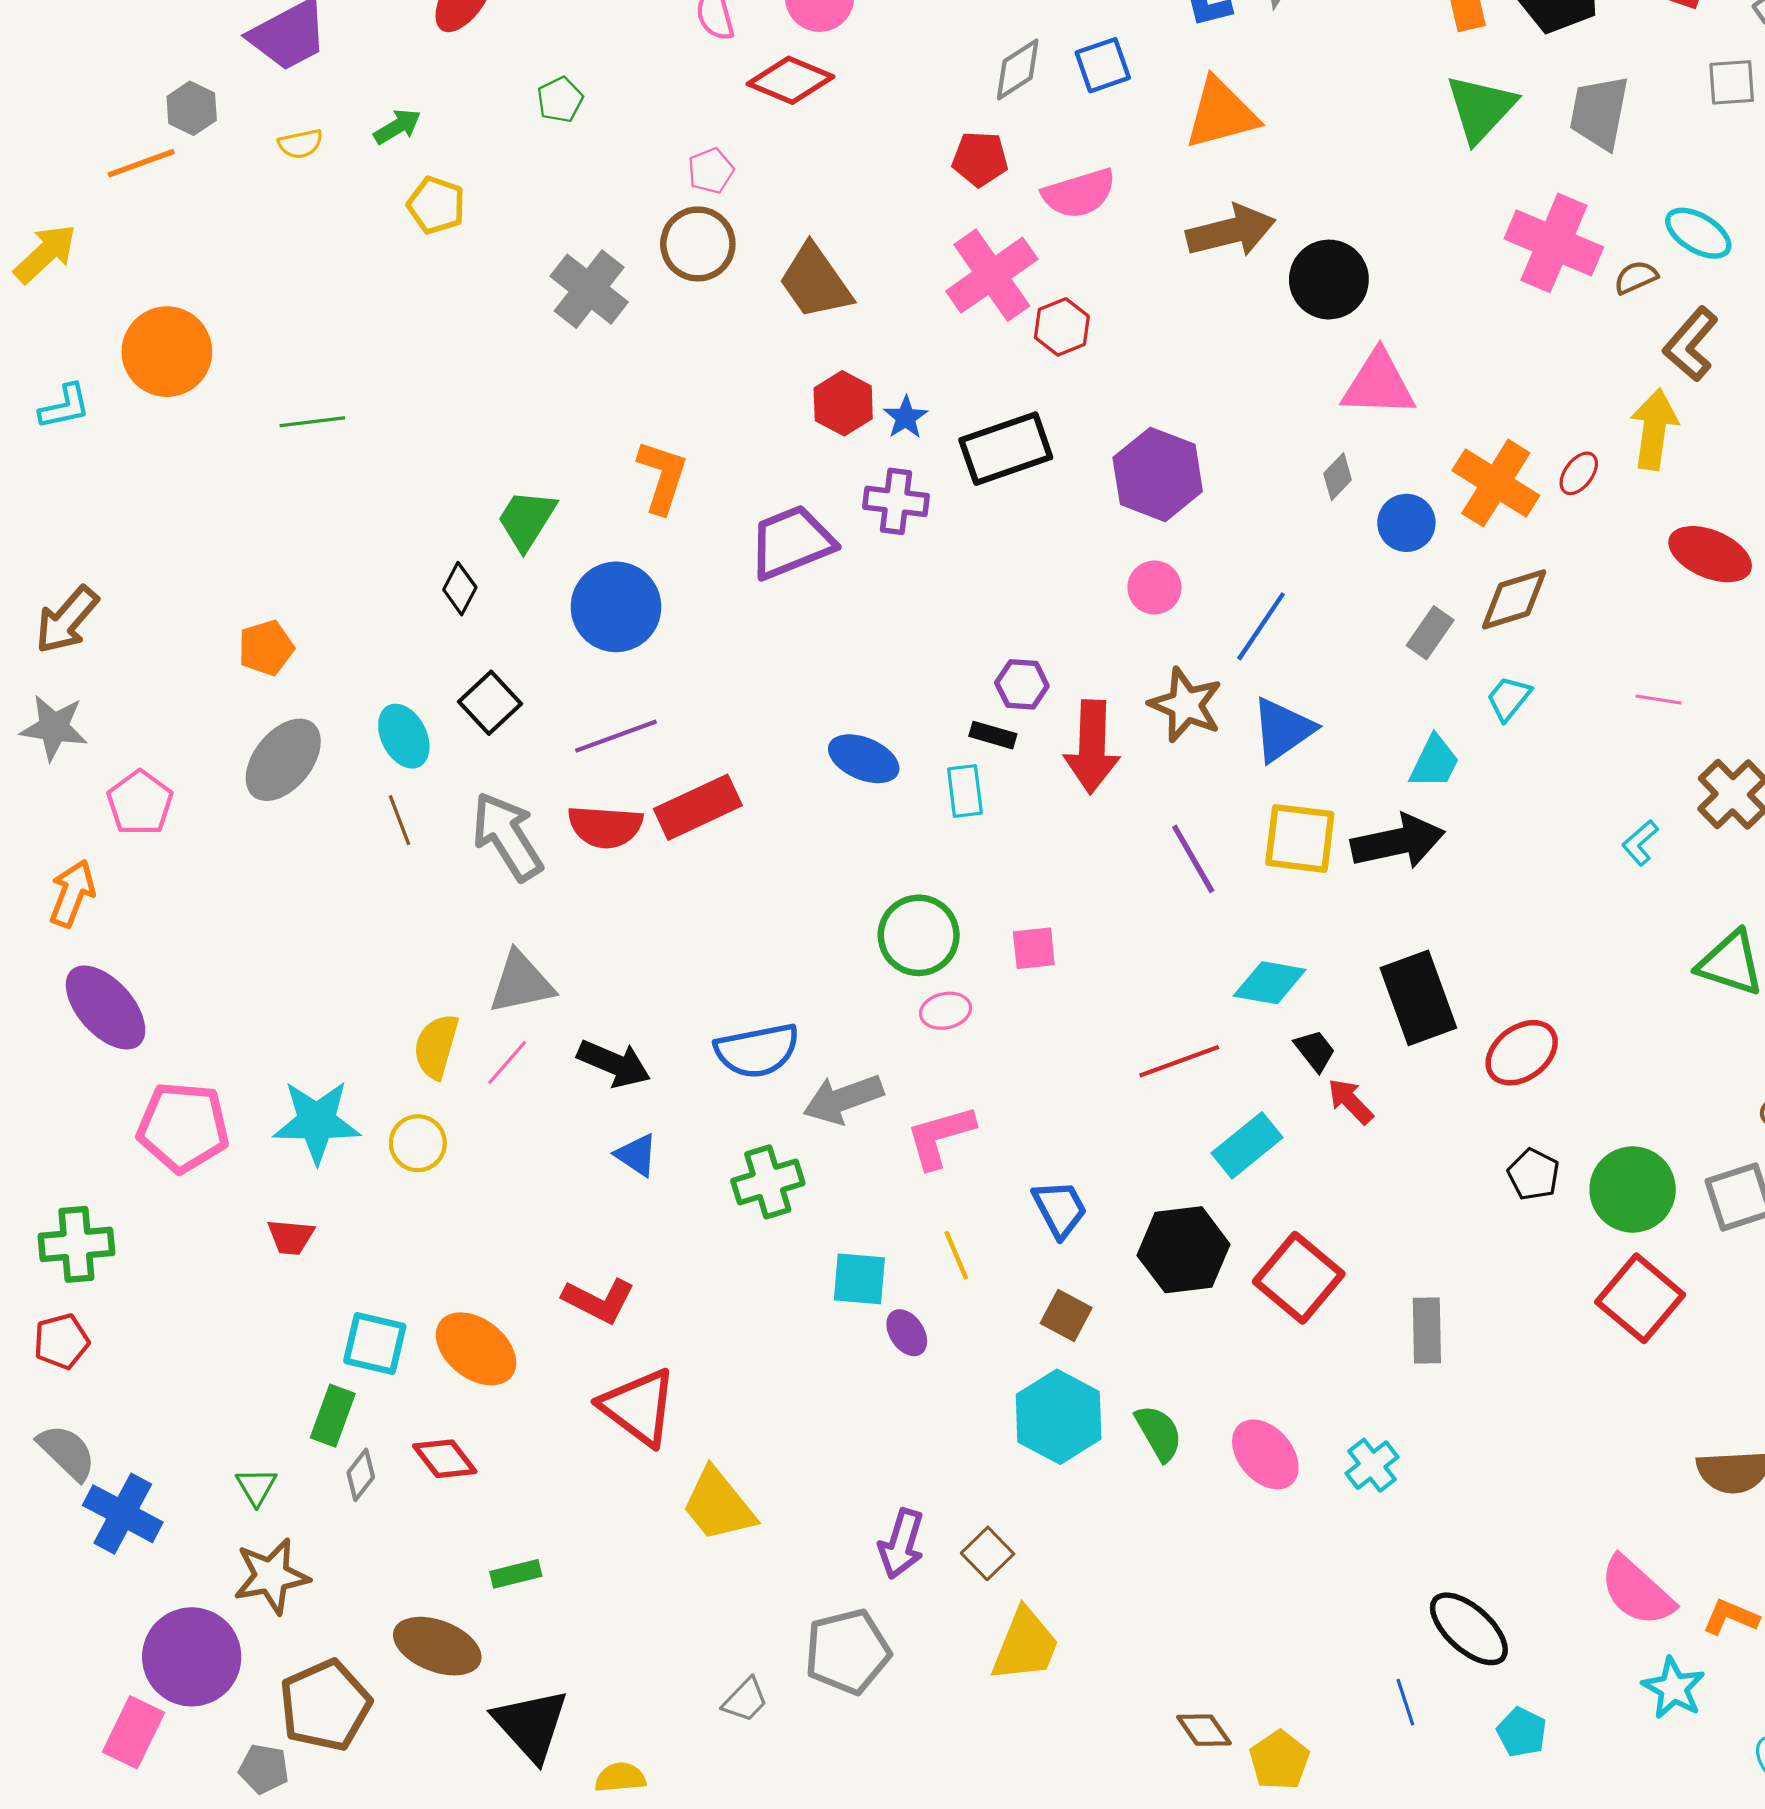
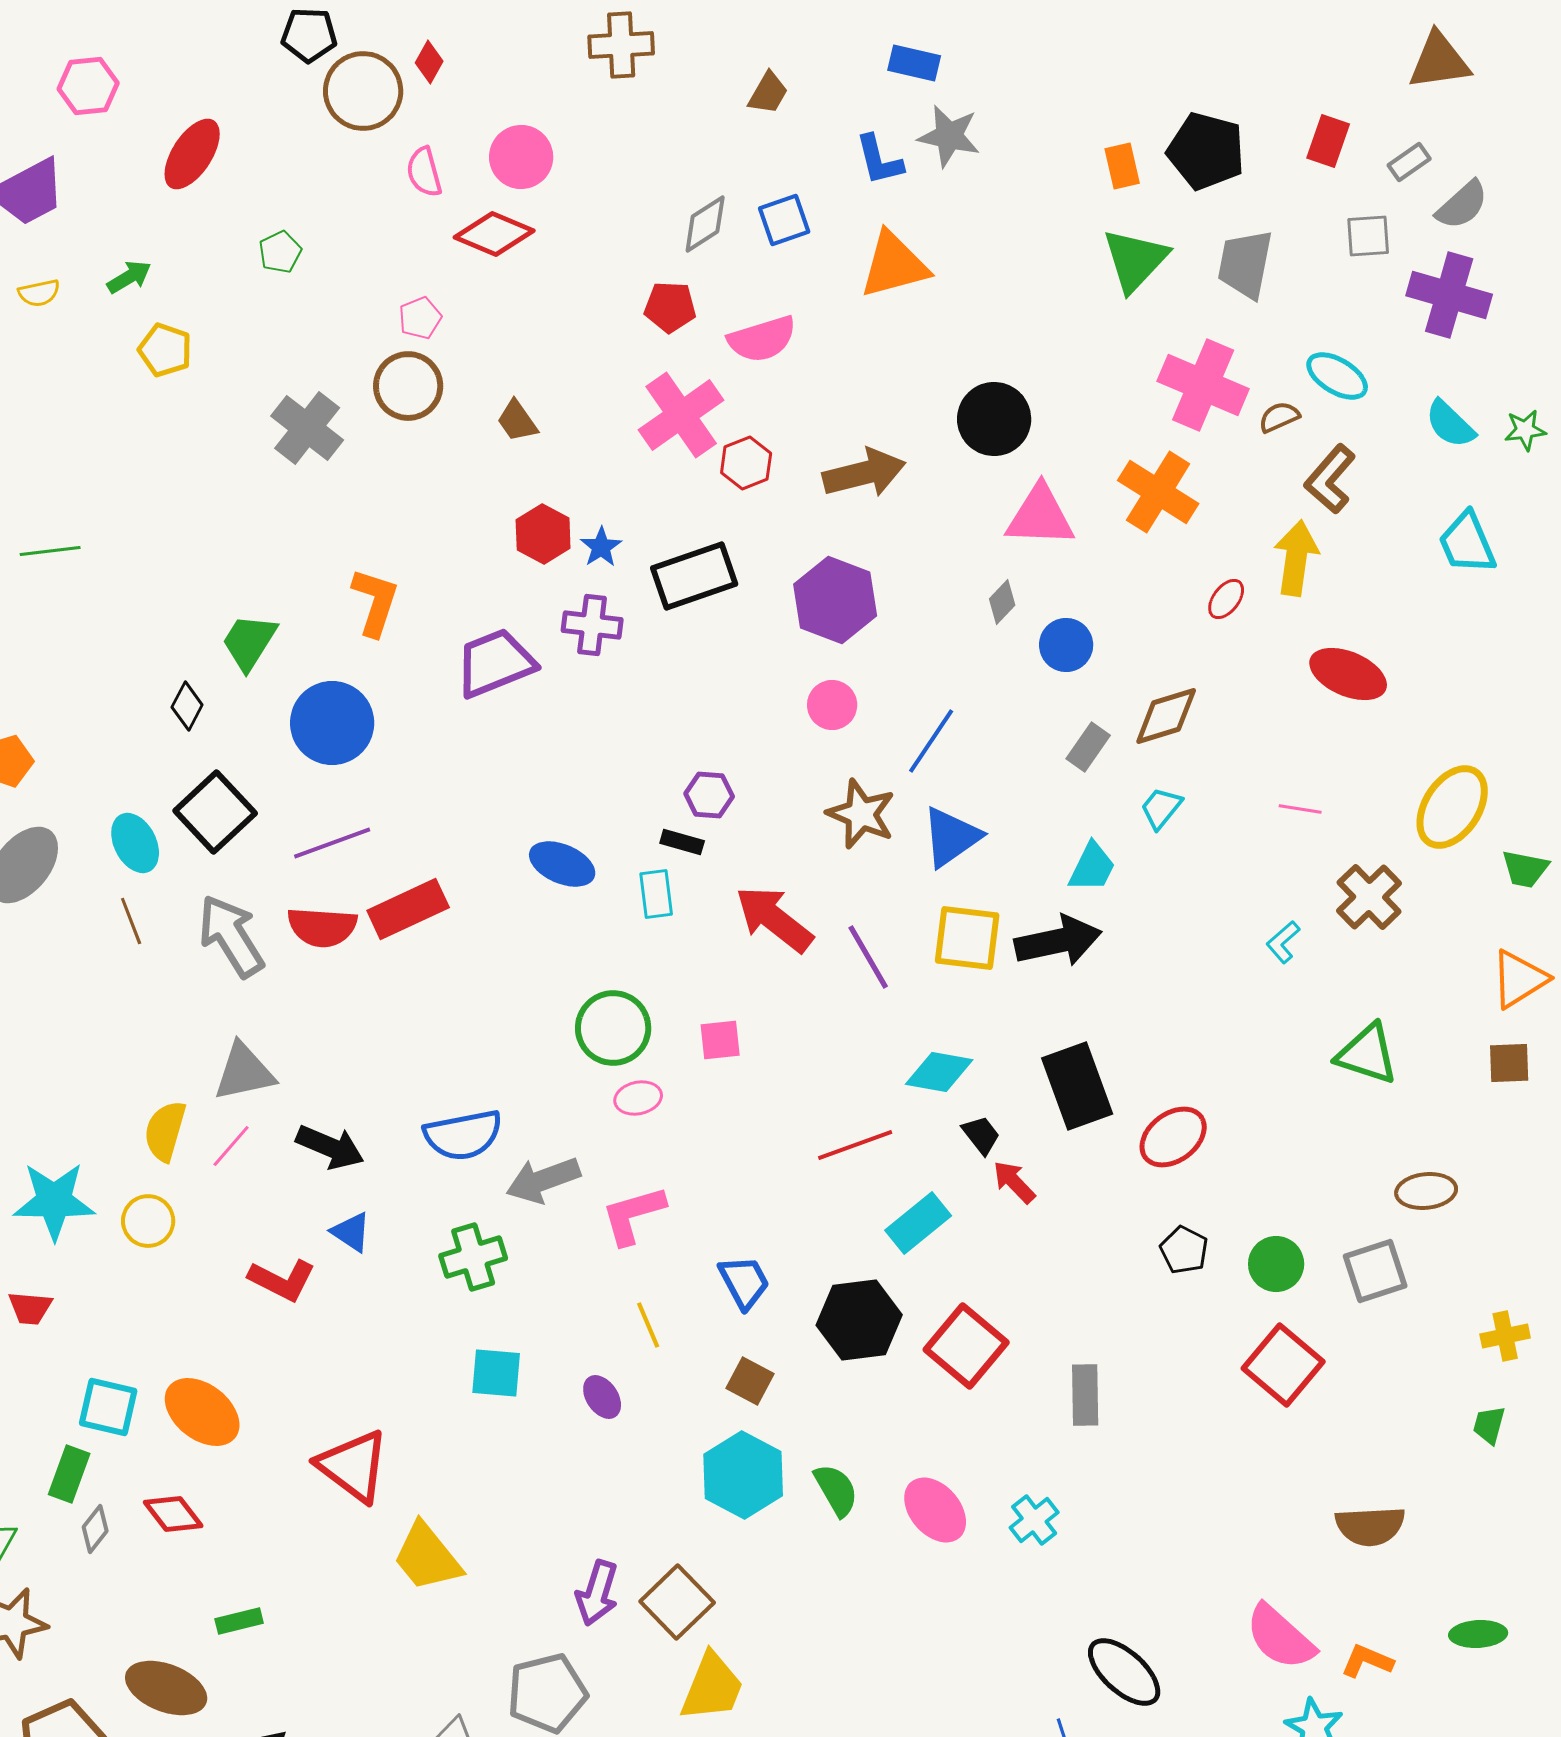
brown arrow: (1231, 231) -> (864, 473), moved
brown trapezoid: (815, 282) -> (517, 421), size x0.6
orange cross: (1496, 483) -> (1158, 492), moved
black square: (490, 703) -> (215, 812), size x1.4
red arrow: (1092, 747) -> (774, 919), moved, turned 126
green circle: (1633, 1189) -> (1276, 1264), size x0.7
cyan square: (859, 1279) -> (496, 1373), moved
red L-shape: (599, 1300) -> (282, 1280), moved
brown square: (988, 1553) -> (677, 1602), size x1.5

